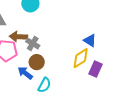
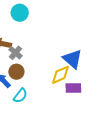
blue triangle: (90, 40) -> (72, 59), size x1.5
purple rectangle: (95, 69) -> (73, 88), turned 56

